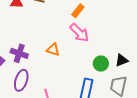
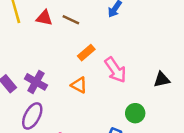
orange rectangle: (78, 11) -> (86, 53), moved
black triangle: (122, 60) -> (162, 80), moved

